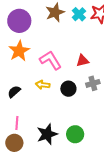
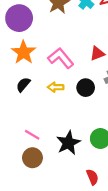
black semicircle: (14, 92) -> (23, 85), moved
pink line: (17, 123) -> (32, 135), turned -56

